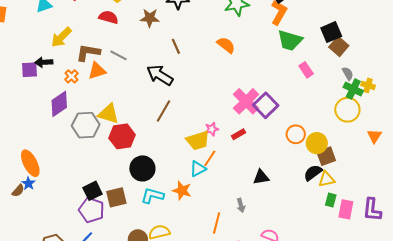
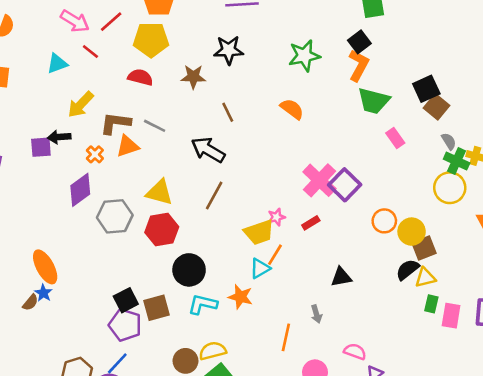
yellow triangle: (109, 114) -> (159, 192), moved

